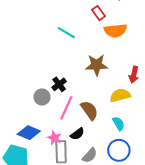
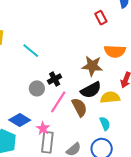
orange semicircle: (115, 31) -> (115, 51), moved
cyan line: (66, 33) -> (31, 51), moved
black semicircle: (77, 134) -> (91, 90), moved, size x1.5

